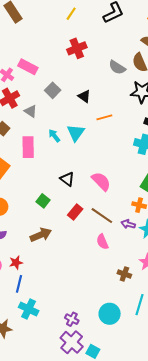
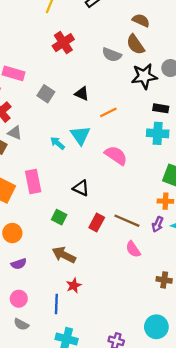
gray triangle: (31, 111) -> (15, 133), moved
pink rectangle: (28, 147) -> (33, 182), moved
pink semicircle: (101, 181) -> (116, 155), moved
purple arrow: (128, 224) -> (158, 224), turned -72
brown arrow: (41, 235) -> (64, 255), turned -120
red star: (16, 263) -> (74, 285), moved
blue line: (19, 284) -> (56, 304), moved

